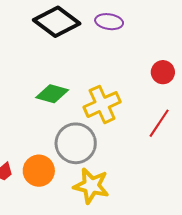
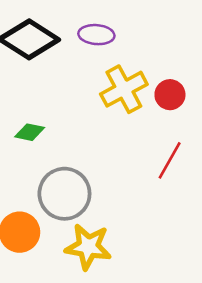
green diamond: (52, 94) -> (30, 132), size x0.7
yellow cross: (102, 104) -> (124, 89), moved

